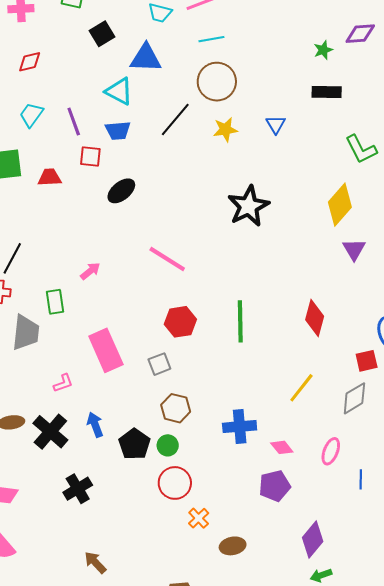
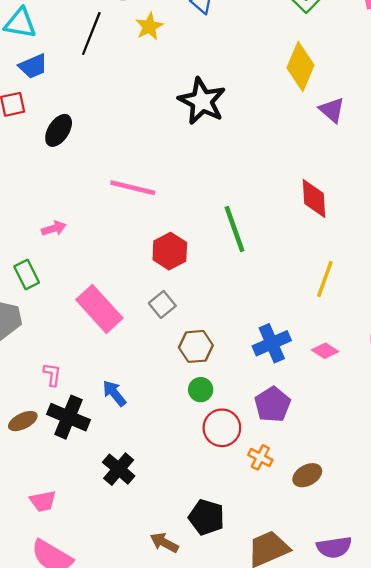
pink arrow: (90, 271) -> (54, 228), turned 40
pink L-shape: (63, 383) -> (52, 375), moved, turned -45
black pentagon: (134, 444) -> (206, 517), moved
purple pentagon: (275, 486) -> (273, 404), moved

